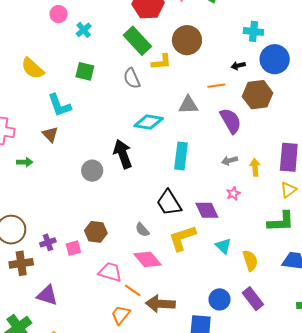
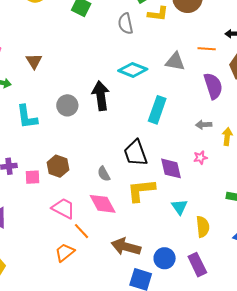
cyan L-shape: (59, 105) -> (27, 117), moved
brown arrow: (160, 304) -> (126, 247), moved

